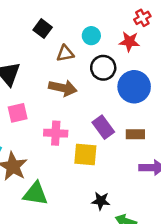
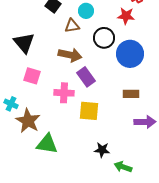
cyan circle: (91, 36) -> (86, 11), moved
pink square: (18, 113) -> (32, 76), turned 30
purple rectangle: (103, 127) -> (86, 77), moved

